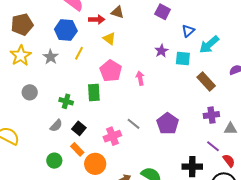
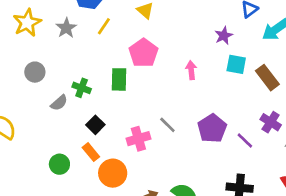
purple star: (161, 51) -> (224, 36), moved
cyan square: (183, 59) -> (236, 64), moved
pink arrow: (140, 78) -> (191, 70), moved
purple cross: (211, 115) -> (271, 122), turned 35
gray semicircle: (56, 126) -> (59, 103), moved
purple line: (213, 146) -> (245, 141), moved

